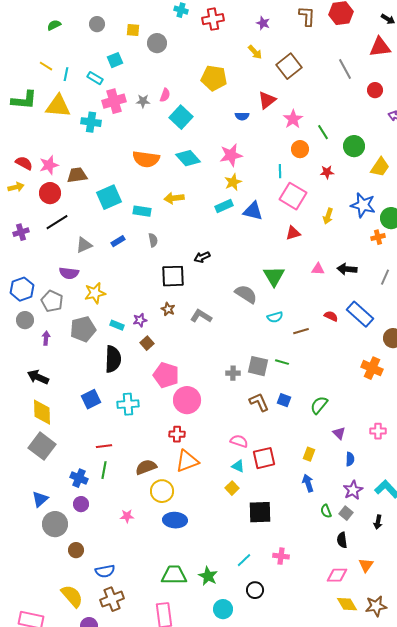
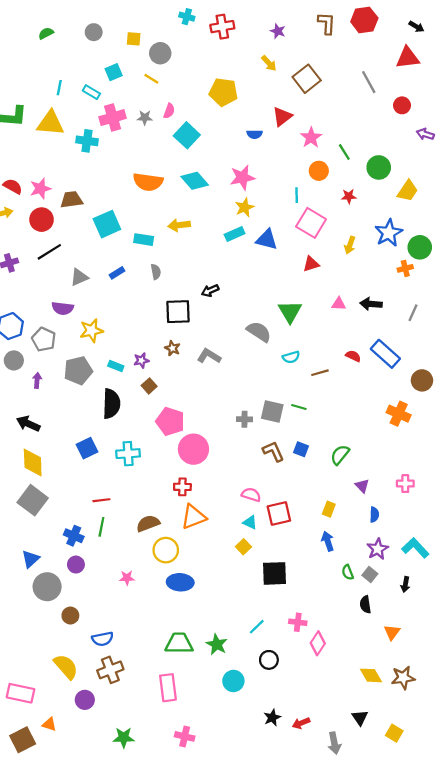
yellow line: (46, 66) -> (151, 79), moved
blue star: (363, 205) -> (389, 233), turned 30
pink diamond: (337, 575) -> (318, 643), moved, turned -55

